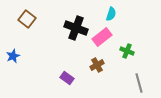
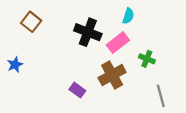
brown cross: (97, 65) -> (112, 75), size x1.6

